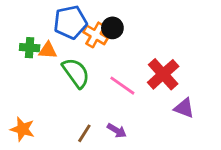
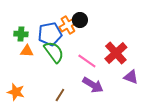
blue pentagon: (70, 22) -> (50, 34), moved
orange cross: (96, 35) -> (68, 25), turned 30
orange triangle: (48, 50) -> (27, 51), moved
purple arrow: (117, 131) -> (93, 85), moved, size x1.5

